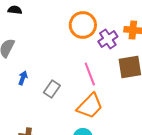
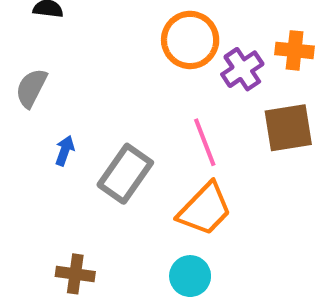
gray rectangle: (52, 89) -> (125, 174), size x1.5

